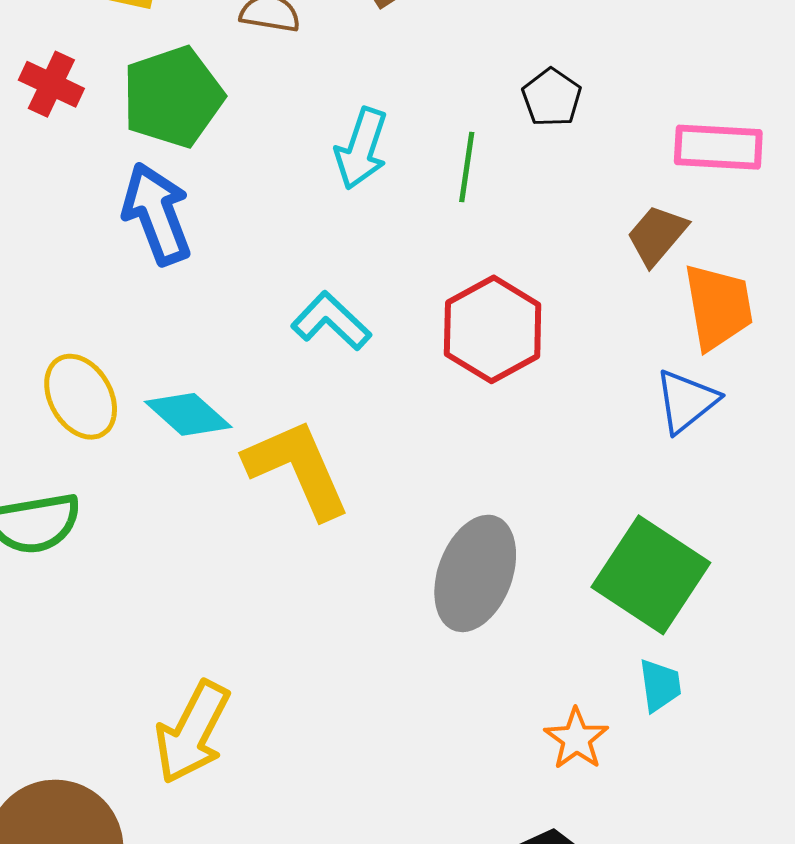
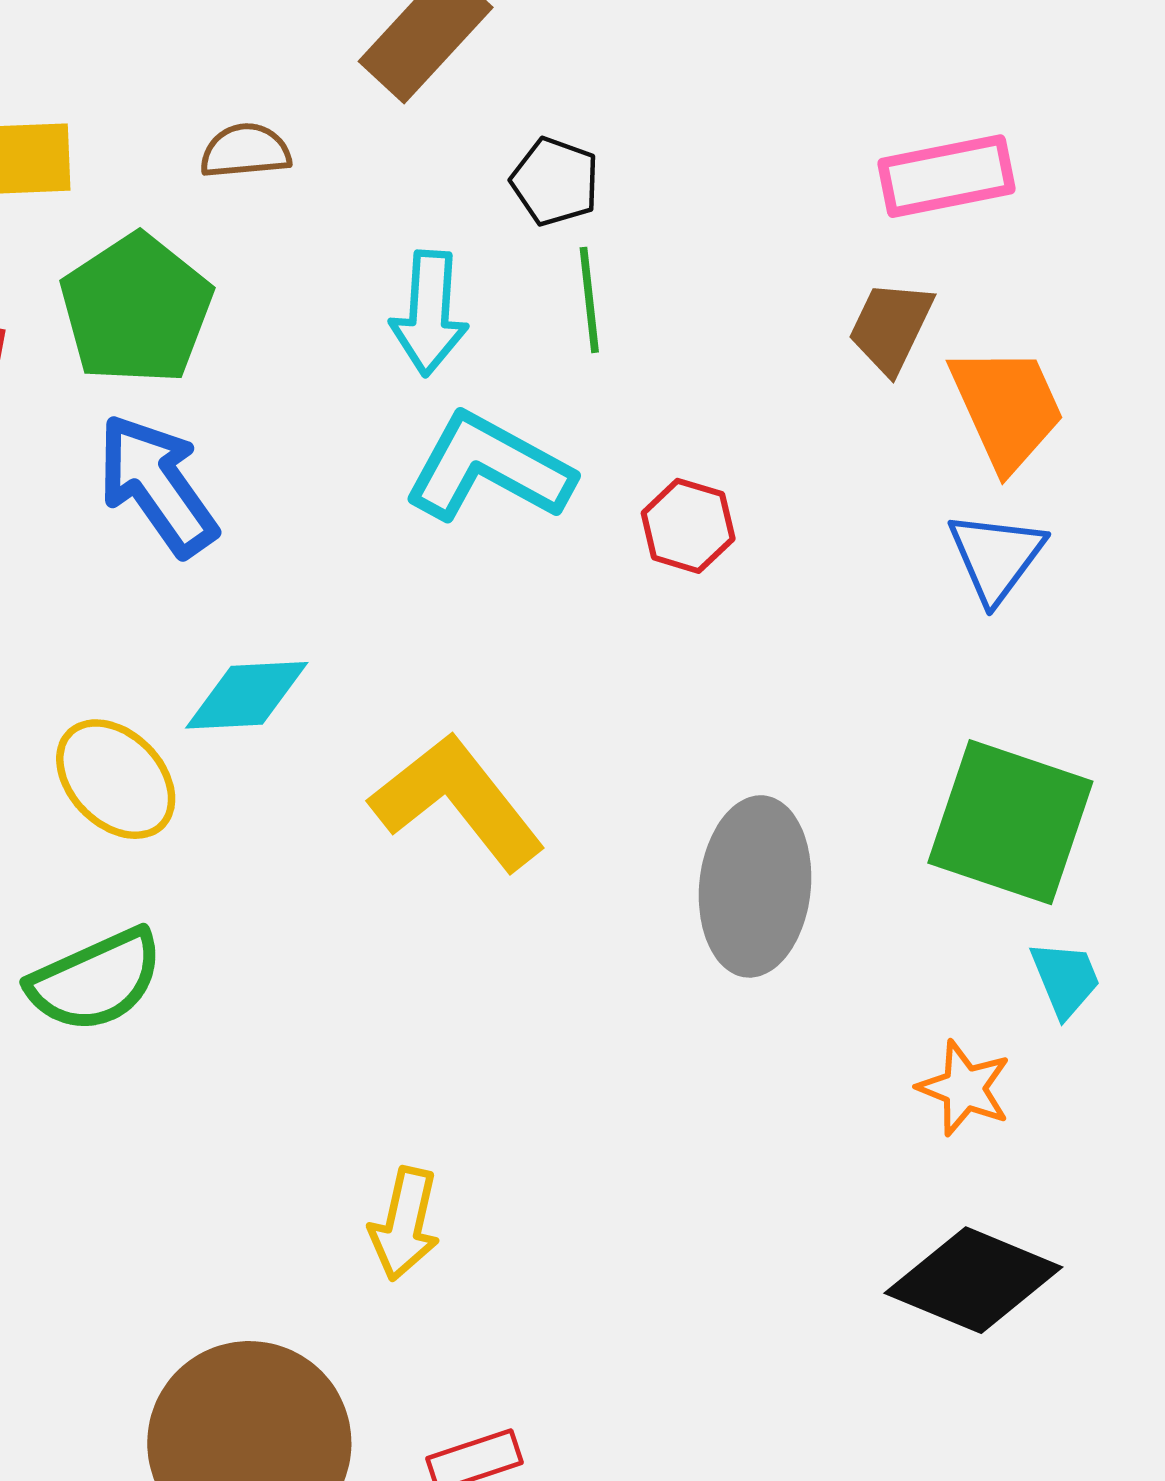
black pentagon: (552, 98) -> (555, 182), moved
cyan L-shape: (331, 321) -> (489, 468), moved, size x1.4
red hexagon: (493, 329) -> (688, 526), size x0.6
cyan diamond: (188, 414) -> (247, 695), moved, turned -30
yellow arrow: (192, 732) -> (405, 1224), size x0.7

